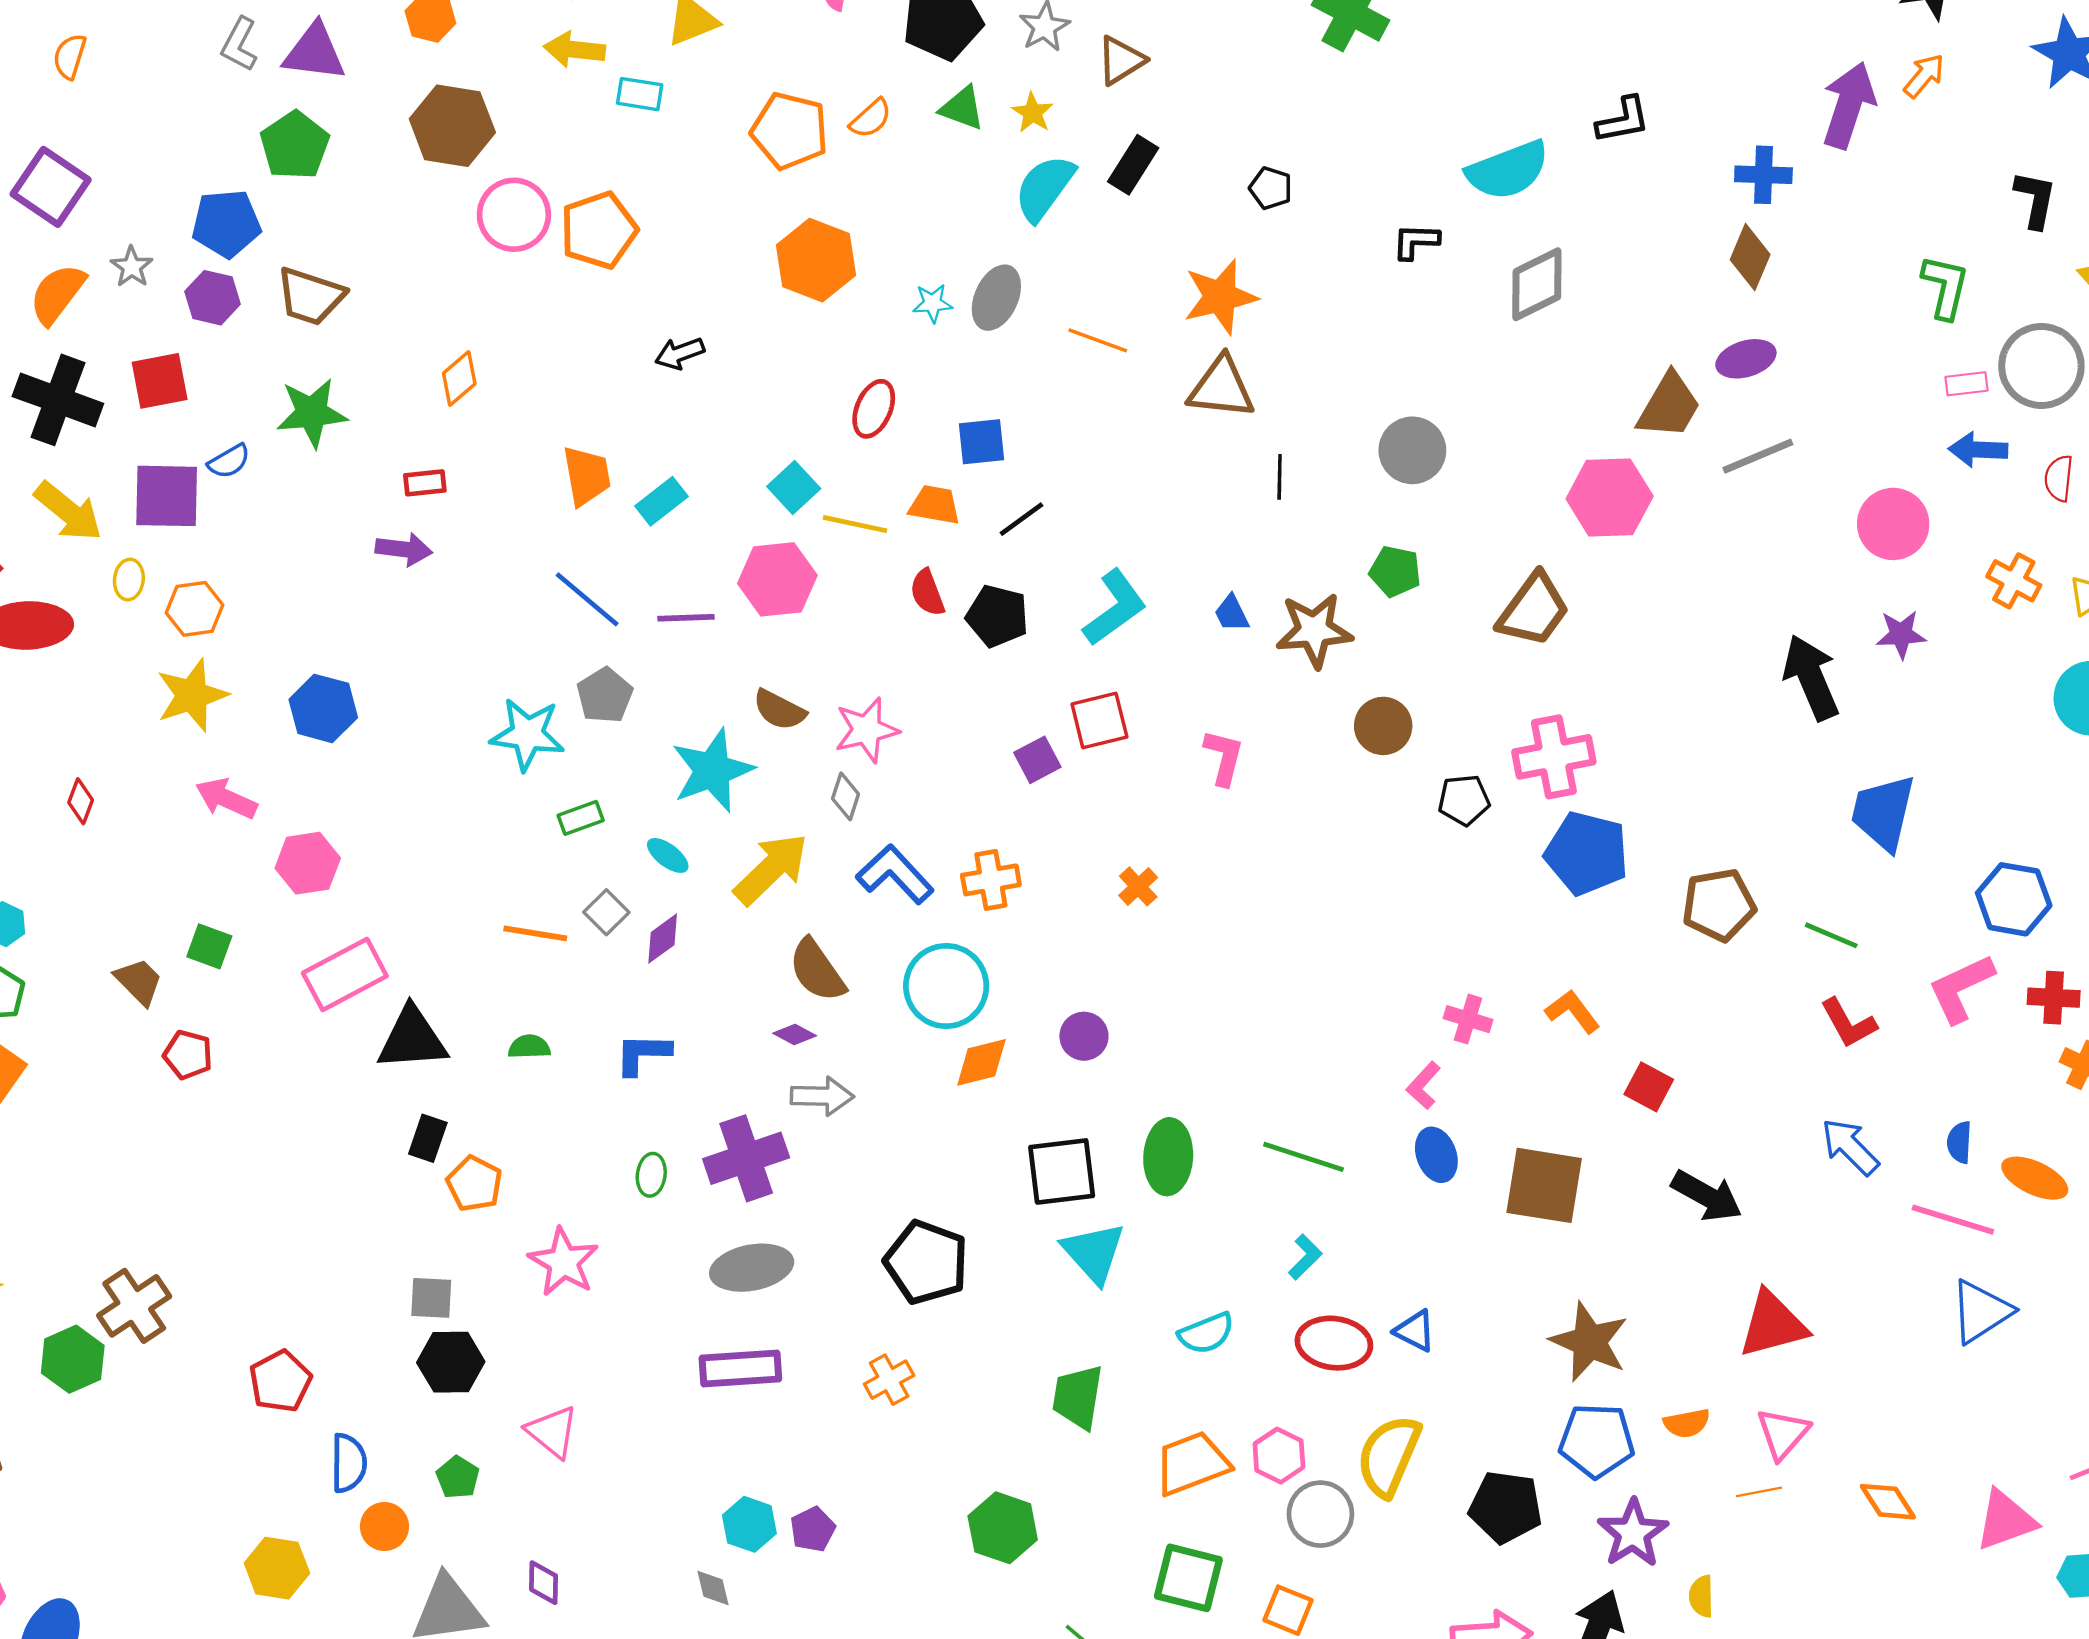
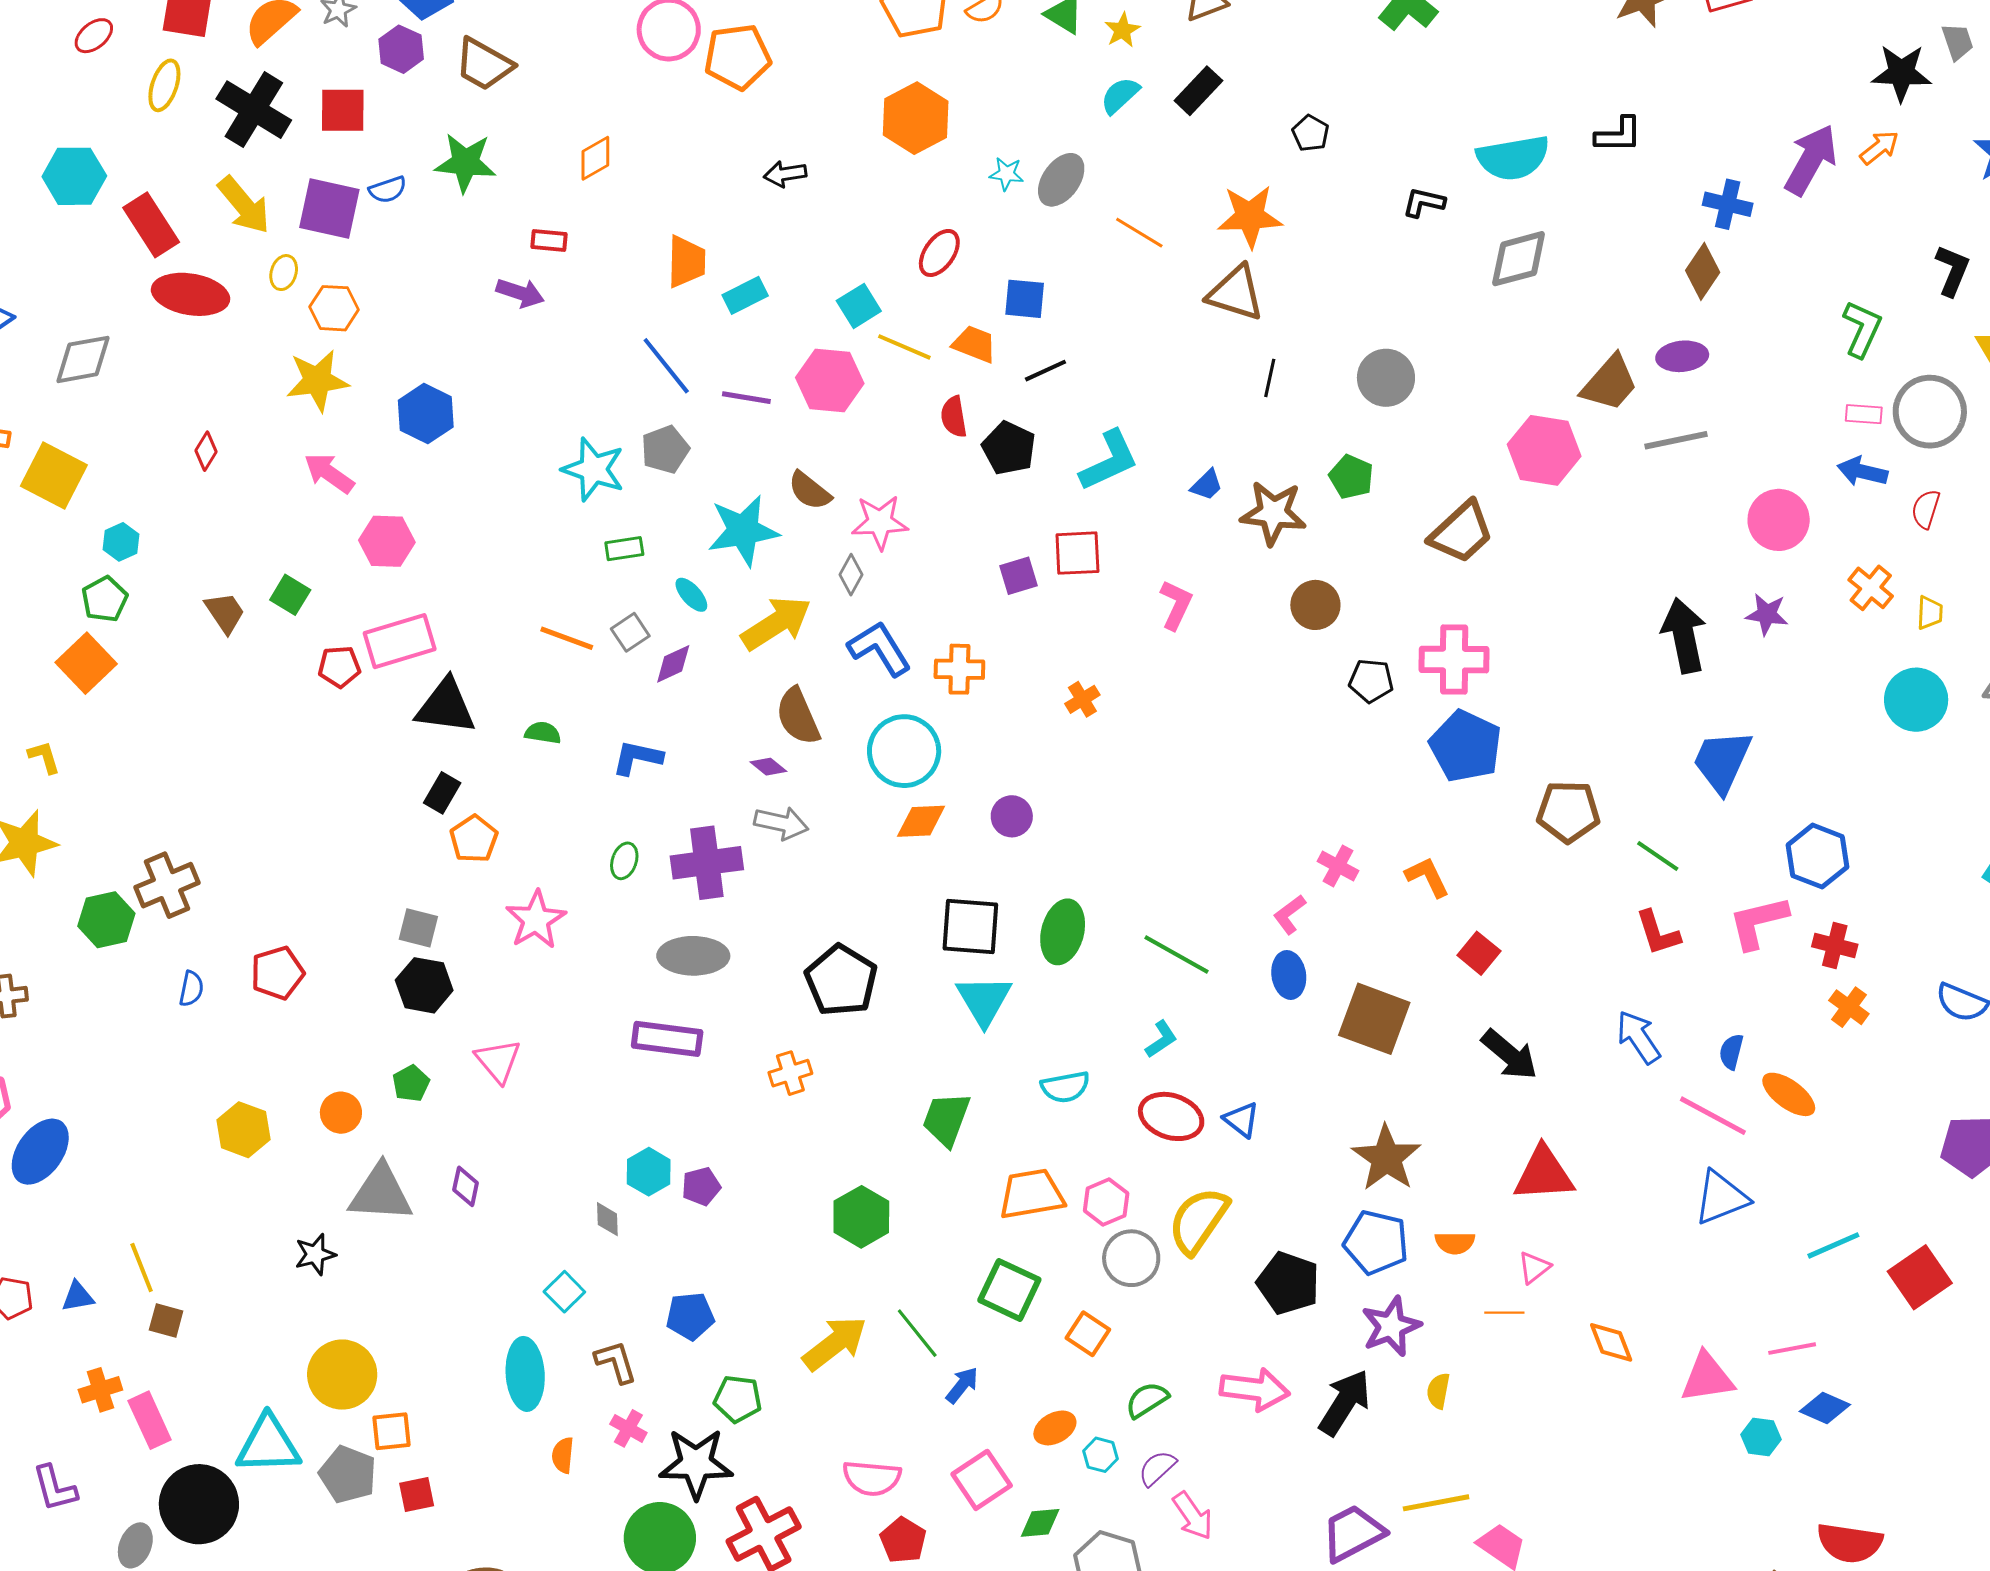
cyan semicircle: (1044, 188) -> (1120, 95), size x0.7
blue trapezoid: (1232, 613) -> (1207, 485), turned -120
red pentagon: (188, 1055) -> (339, 667), moved, turned -30
pink triangle: (1783, 1434) -> (1534, 1267), size x0.7
blue semicircle: (349, 1463) -> (191, 989), moved, size x0.7

